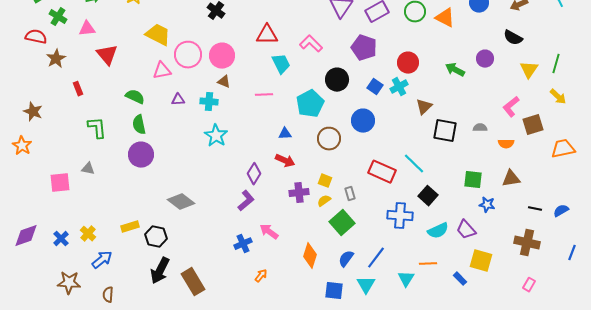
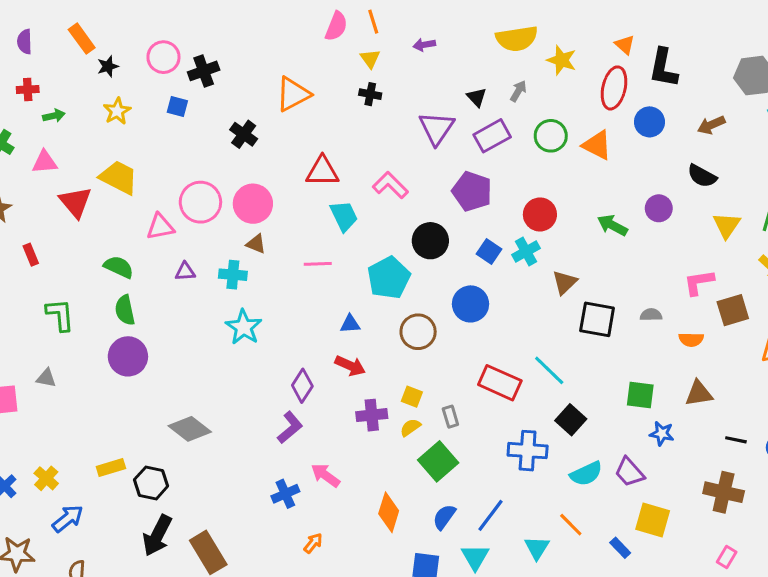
yellow trapezoid: (158, 35) -> (119, 177), moved
pink L-shape: (511, 107) -> (699, 282), turned 30
orange line: (428, 264) -> (571, 525), turned 48

